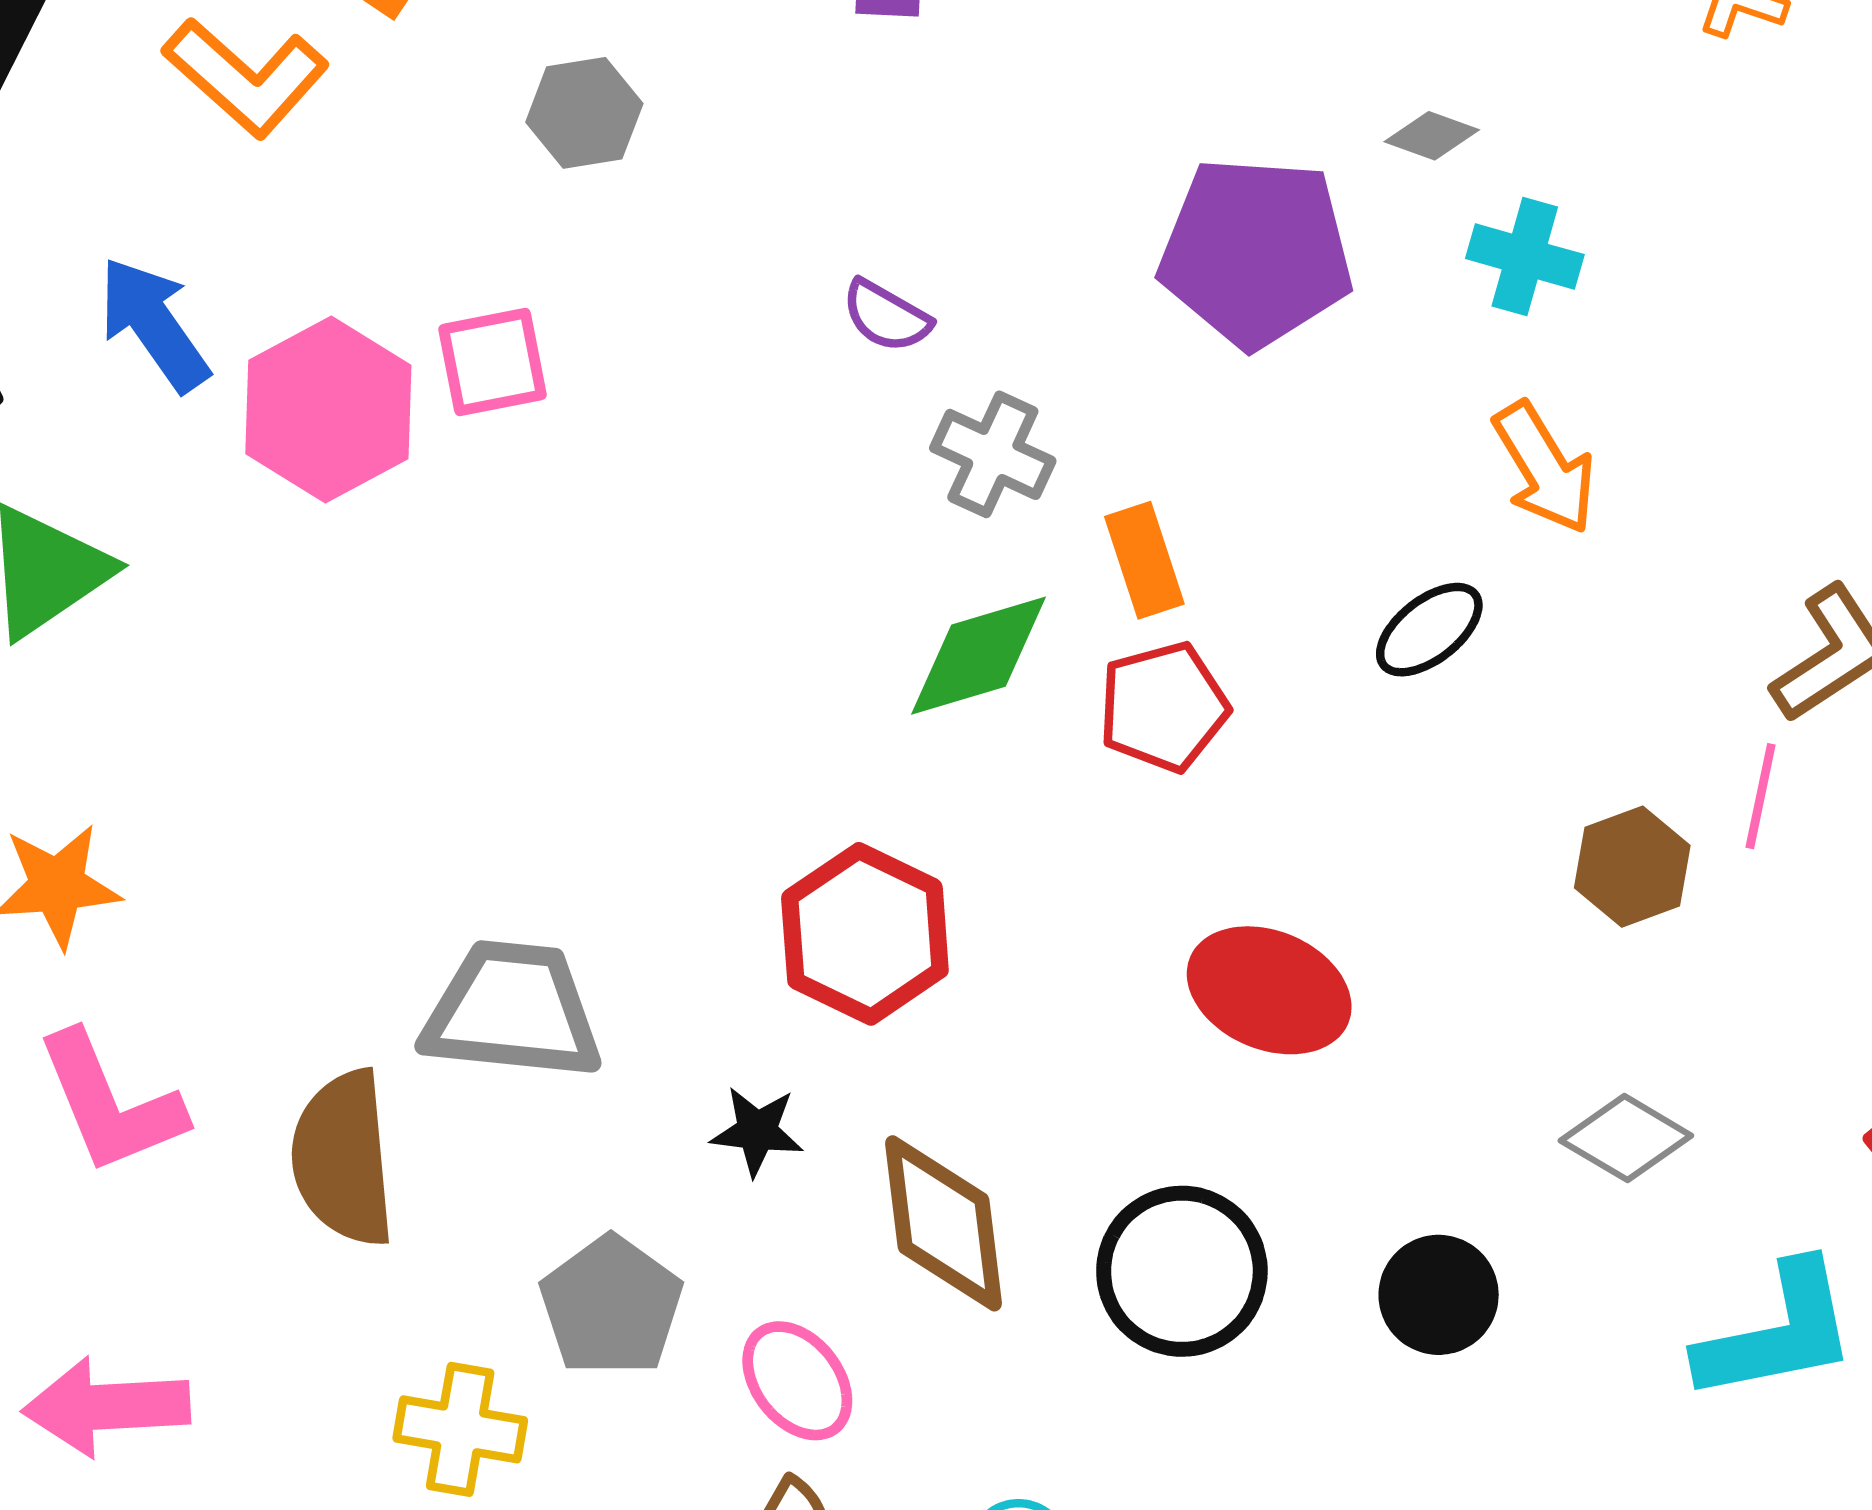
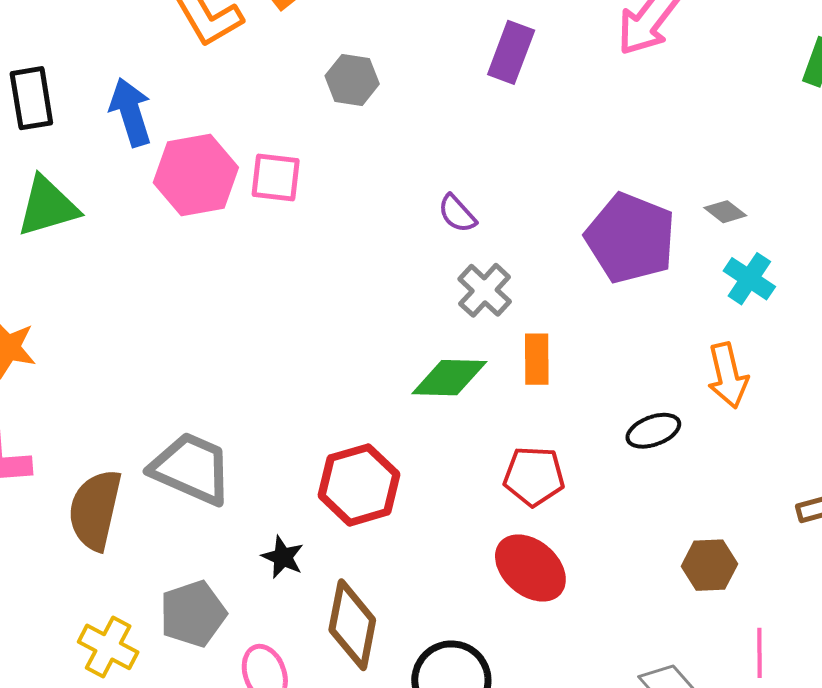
red pentagon: (1163, 707) -> (534, 476), moved
pink line: (1761, 796) -> (759, 653), moved, turned -30

